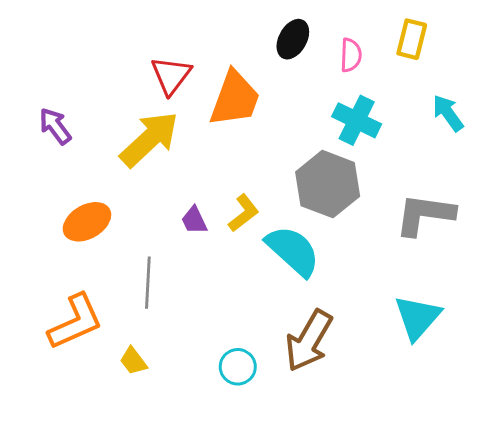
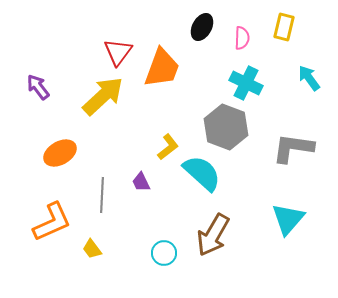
purple trapezoid: (194, 220) -> (141, 182), moved

